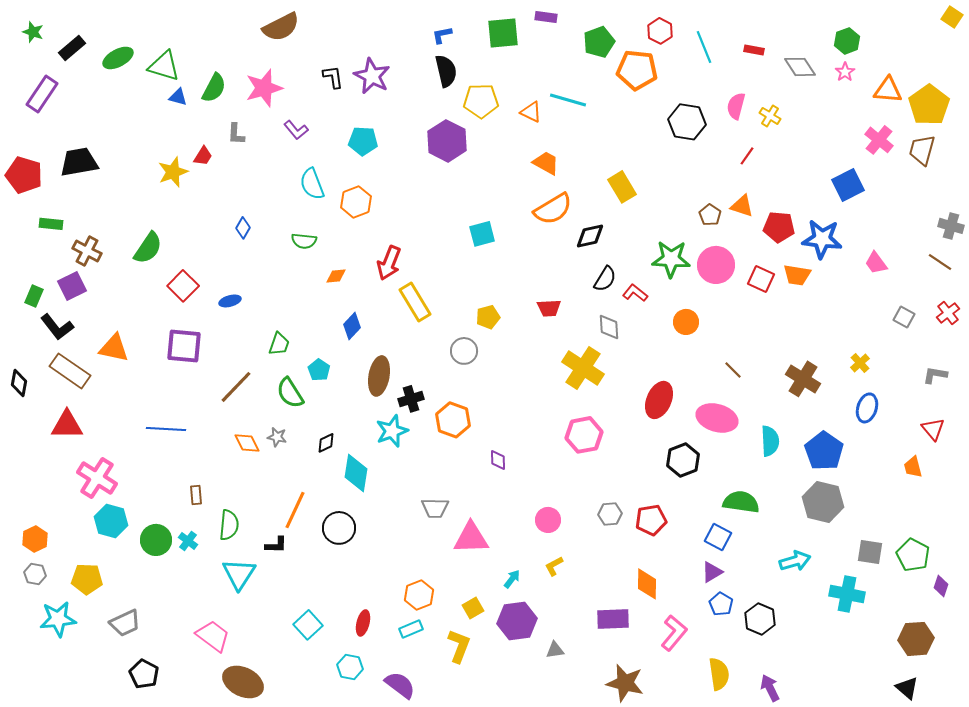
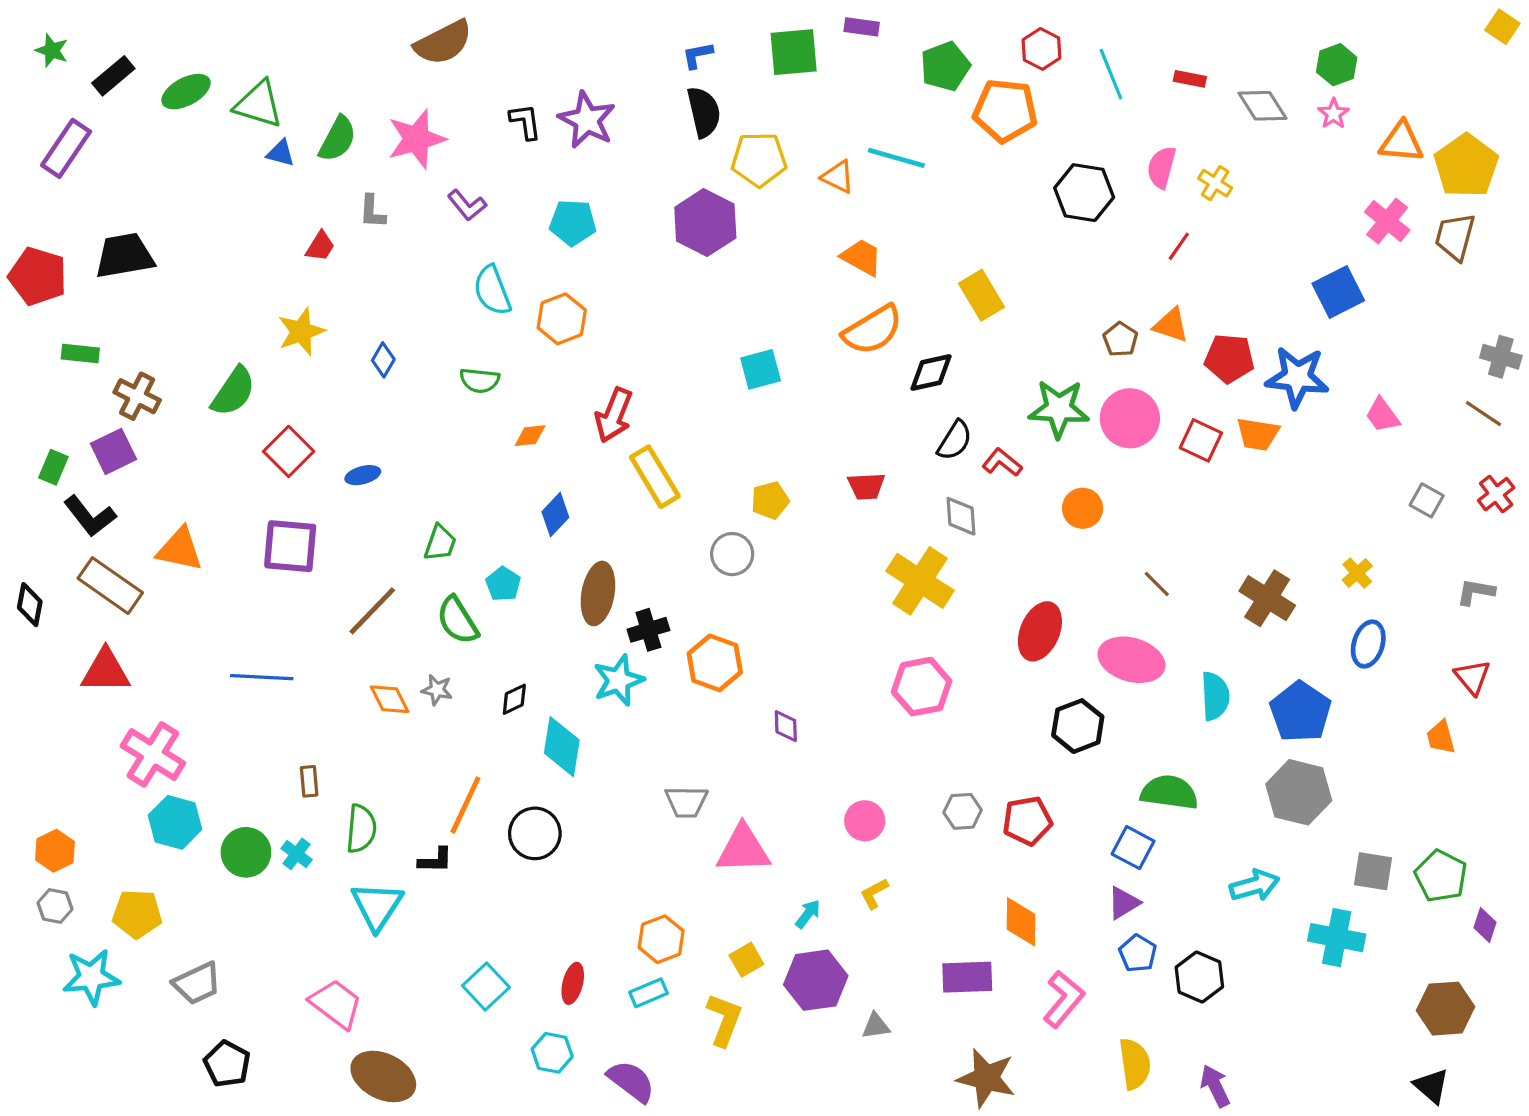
yellow star: (173, 172) -> (301, 331), moved

